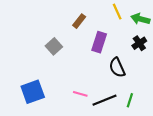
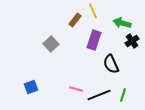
yellow line: (117, 12) -> (93, 11), moved
green arrow: (140, 19) -> (122, 23), moved
blue square: (33, 92) -> (31, 87), size x0.6

